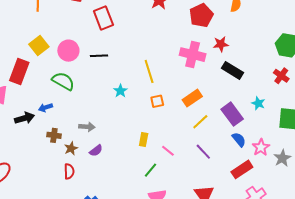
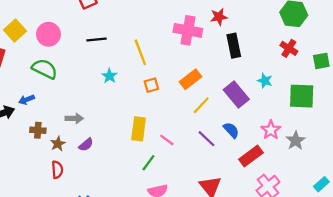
black line: (99, 56) -> (96, 40), moved
black rectangle: (232, 70) -> (234, 46), turned 50
yellow rectangle: (144, 139) -> (139, 129), size x1.5
blue semicircle: (239, 140) -> (231, 130), moved

